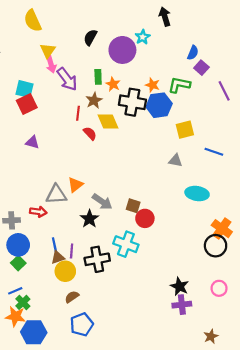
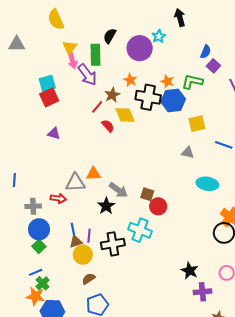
green rectangle: (98, 77) -> (96, 55), moved, size x1.5
cyan square: (25, 89) -> (47, 83), turned -30
red line: (78, 113) -> (97, 107), turned 32
orange triangle: (75, 185) -> (93, 174), turned 35
purple cross: (182, 305) -> (202, 292), moved

